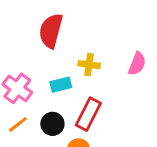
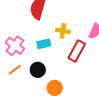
red rectangle: (88, 114) -> (77, 51), moved

